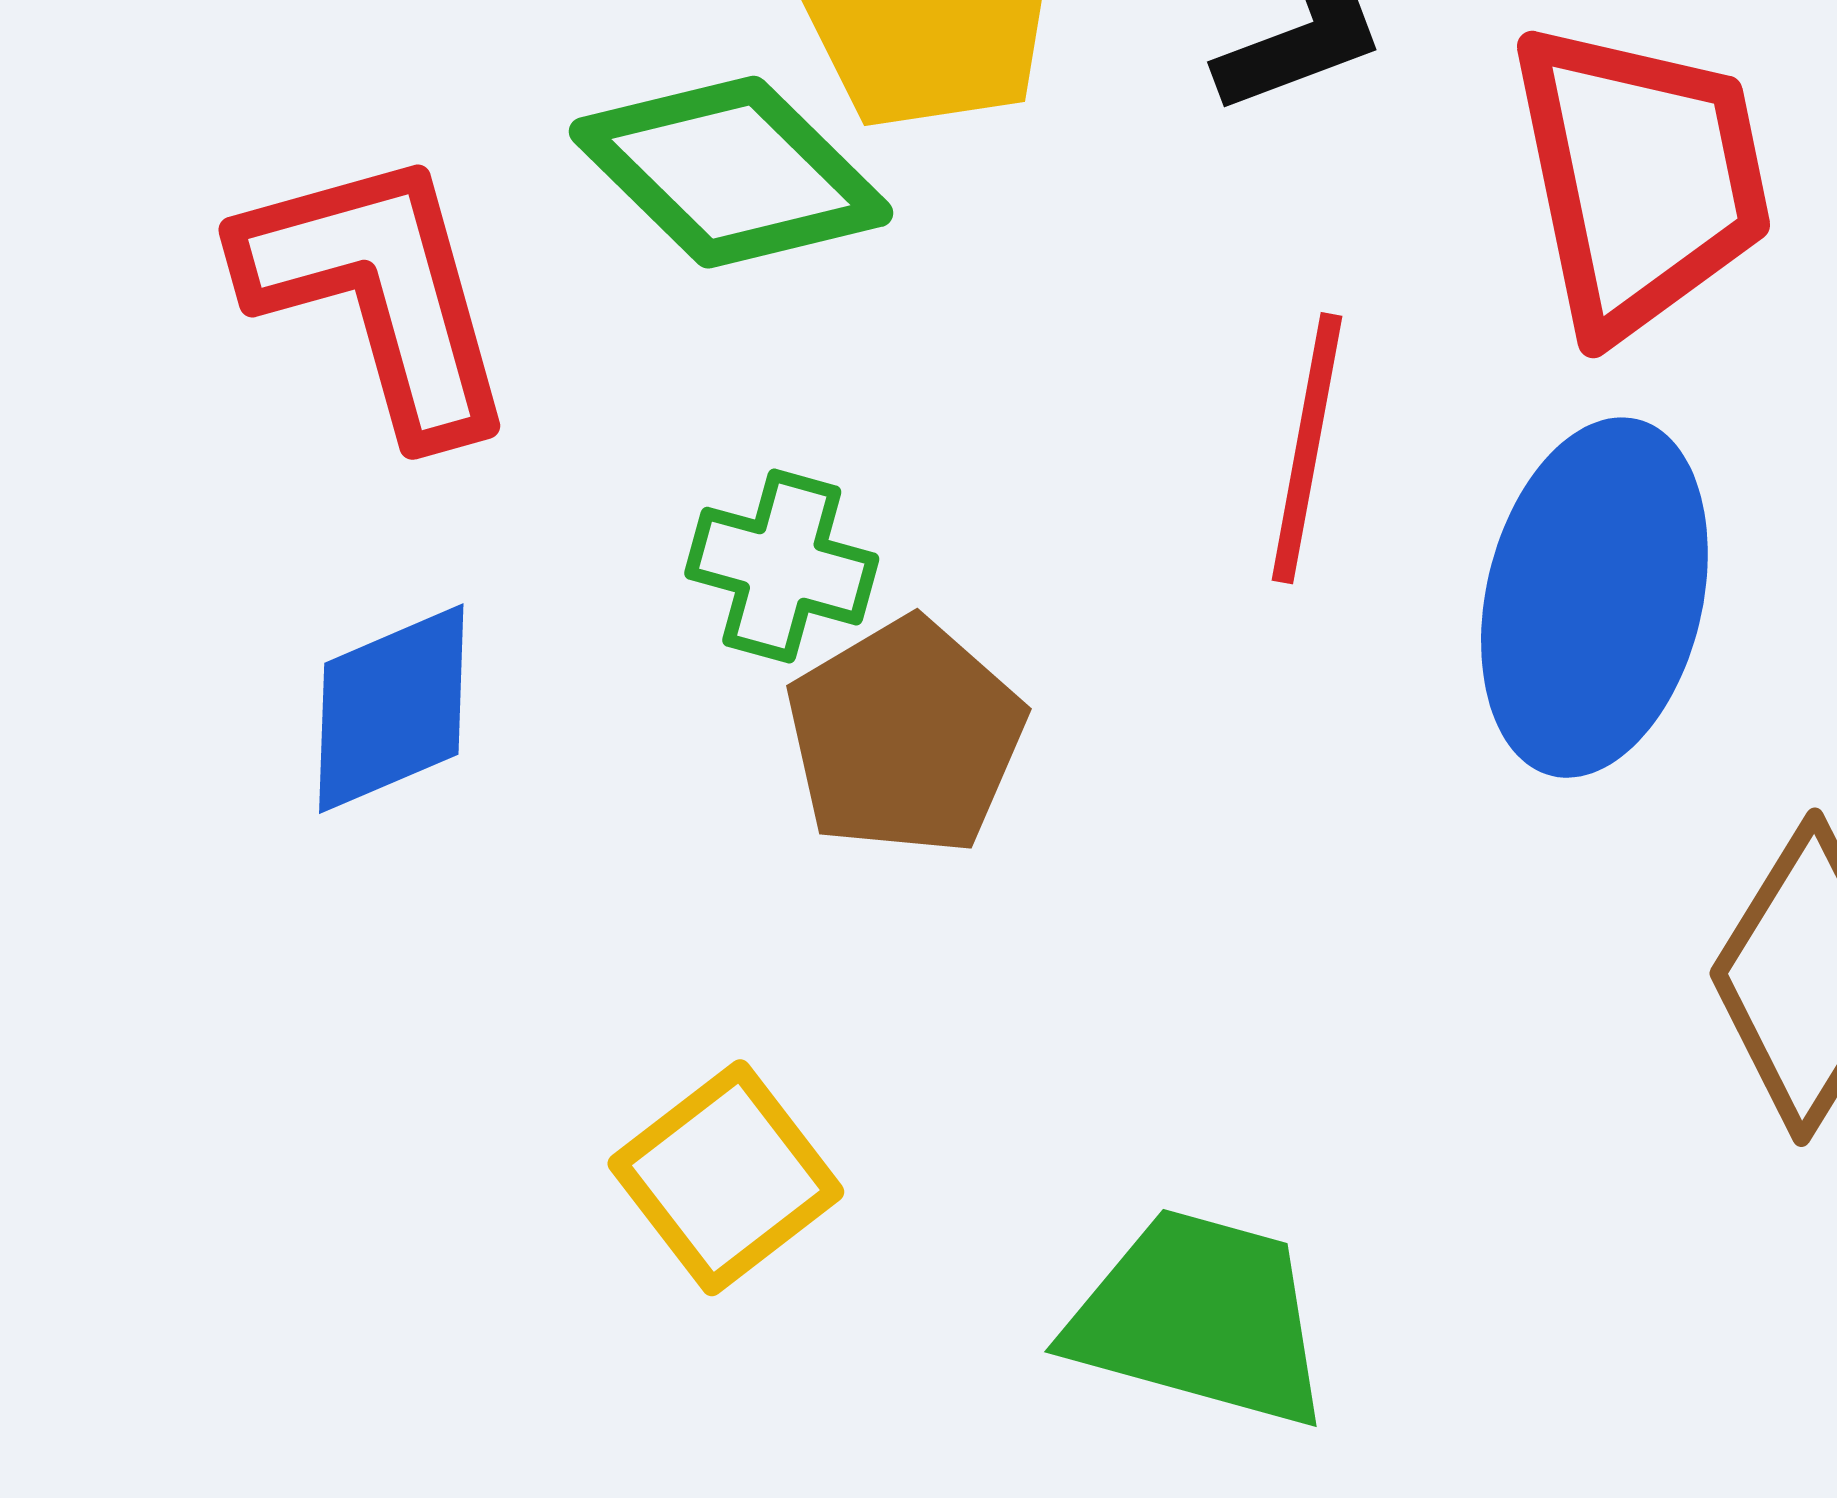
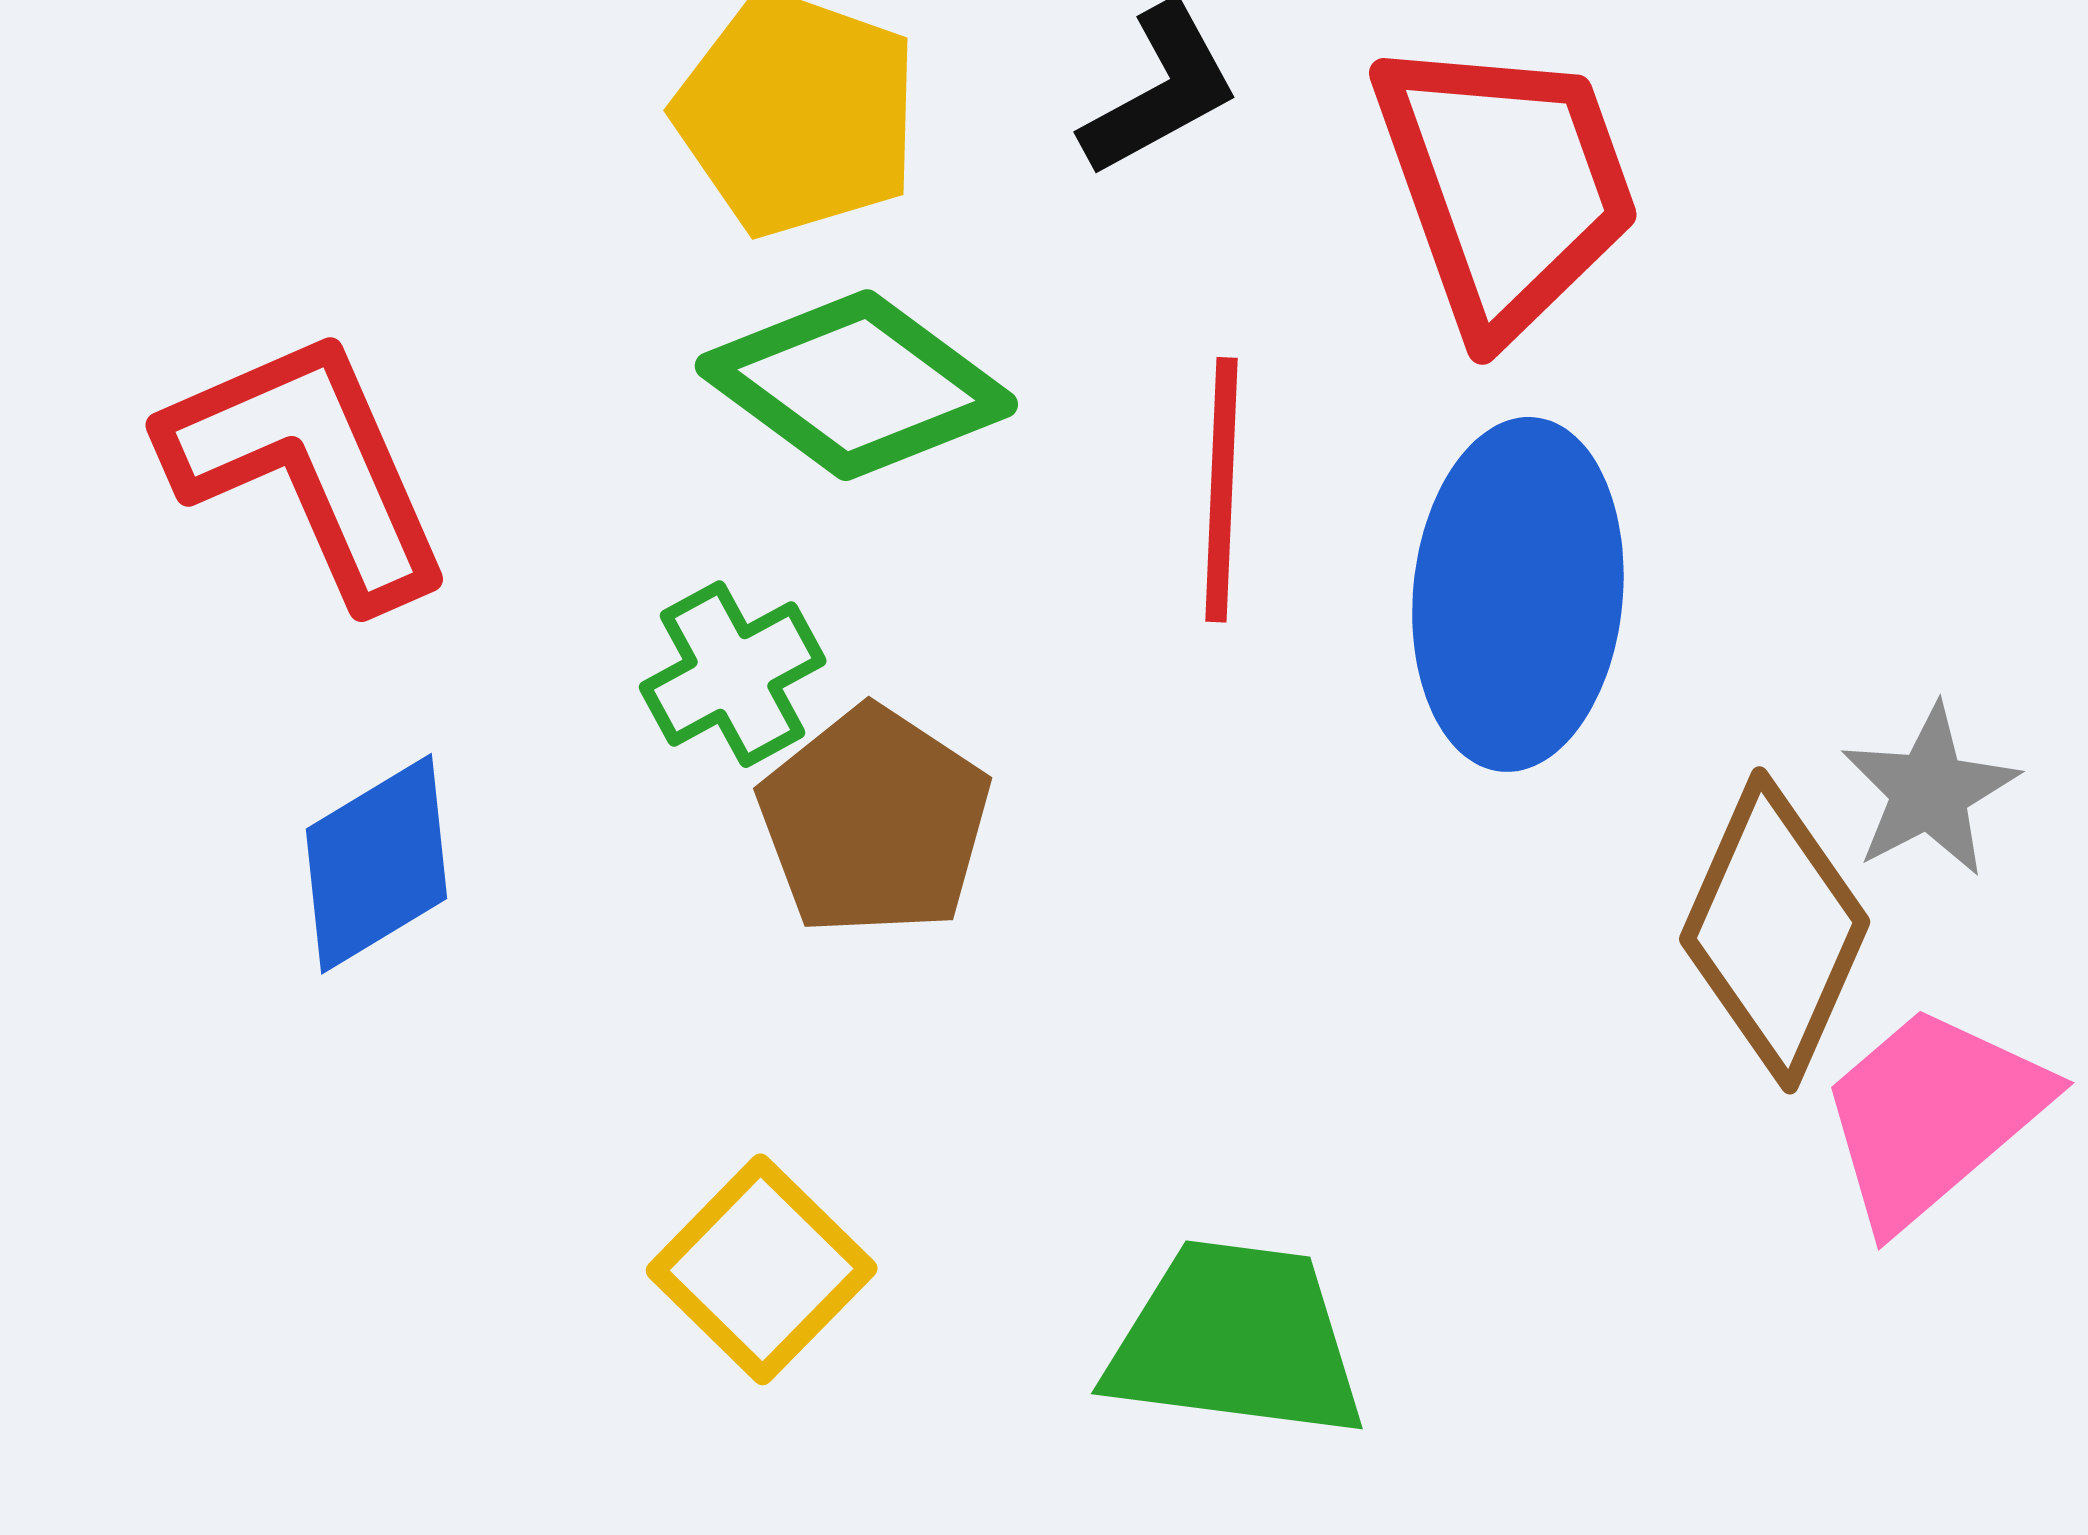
green diamond: (731, 172) -> (856, 385), moved
green cross: (782, 566) -> (733, 674), turned -36

